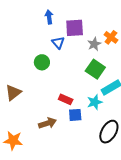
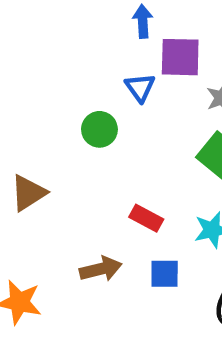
blue arrow: (49, 17) -> (143, 21), moved
blue square: (75, 115) -> (165, 274), moved

